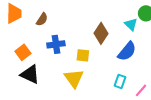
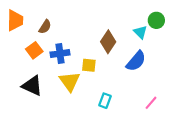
orange square: (23, 52) -> (34, 50), moved
yellow triangle: (74, 78) -> (70, 81), moved
cyan rectangle: (120, 81) -> (105, 101), moved

